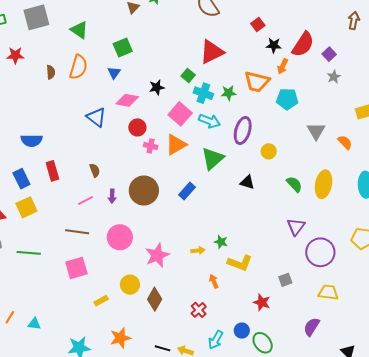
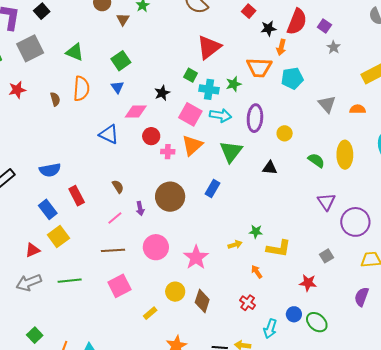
orange semicircle: (345, 142) -> (358, 109), turned -35

